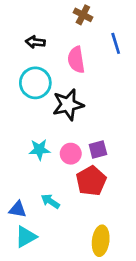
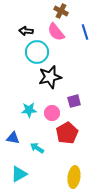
pink semicircle: (76, 60) -> (56, 32), moved, turned -30
cyan circle: (35, 83) -> (37, 52), moved
purple square: (98, 150) -> (74, 101), moved
blue triangle: (18, 209) -> (13, 138), moved

